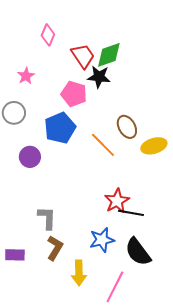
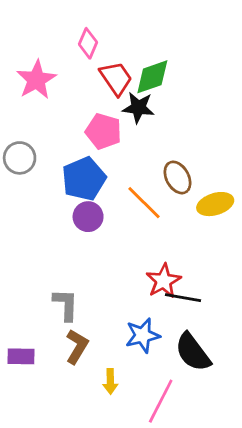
pink diamond: (48, 35) -> (88, 43), moved
pink star: (26, 76) -> (36, 80), moved, size x1.6
purple circle: (30, 157) -> (88, 217), moved
yellow arrow: (79, 273) -> (110, 382), size x0.7

